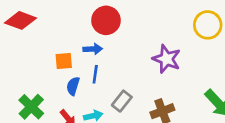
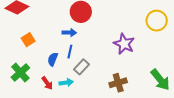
orange square: (64, 61) -> (28, 40), moved, turned -32
gray rectangle: (122, 101) -> (82, 67), moved

